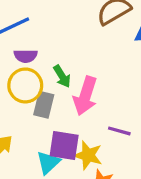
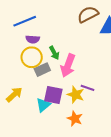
gray rectangle: (44, 105) -> (42, 70), turned 49
yellow star: (88, 155) -> (76, 95), moved

